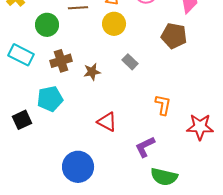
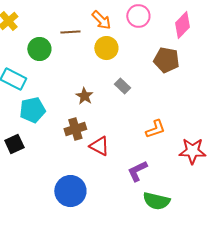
brown cross: (61, 61) -> (75, 129), moved
brown star: (92, 72) -> (84, 96), turned -30
cyan pentagon: (50, 99) -> (32, 110), moved
orange L-shape: (163, 105) -> (155, 129), turned 60

